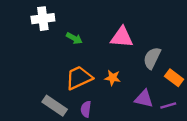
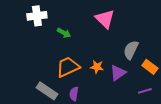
pink triangle: (122, 37) -> (105, 19), moved, turned 40
purple triangle: (144, 99) -> (118, 73), moved, turned -48

